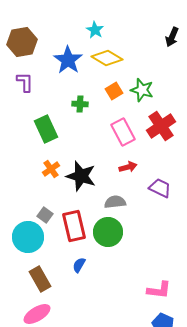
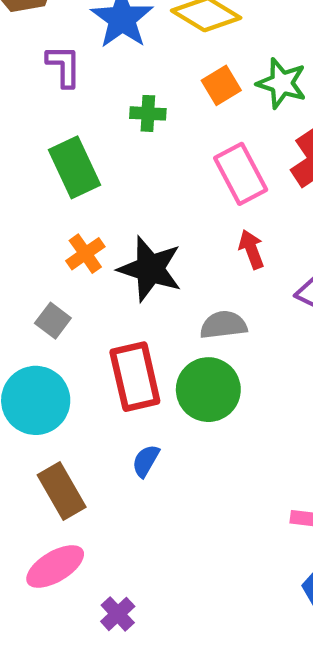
purple L-shape: (25, 82) -> (64, 66), moved
red arrow: (128, 167) -> (251, 249), turned -96
gray square: (45, 215) -> (53, 321), moved

